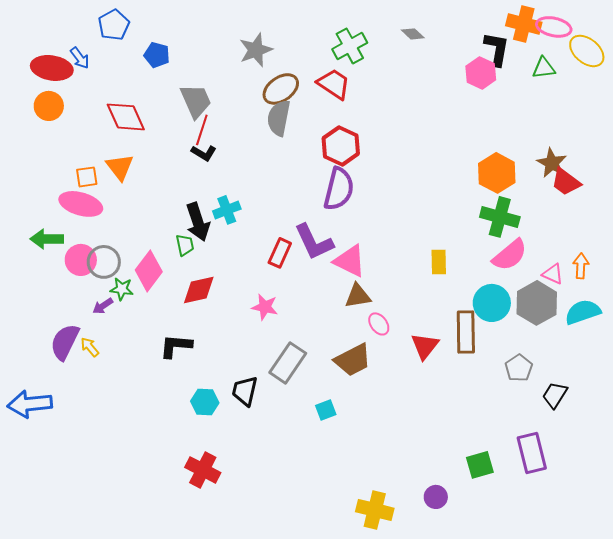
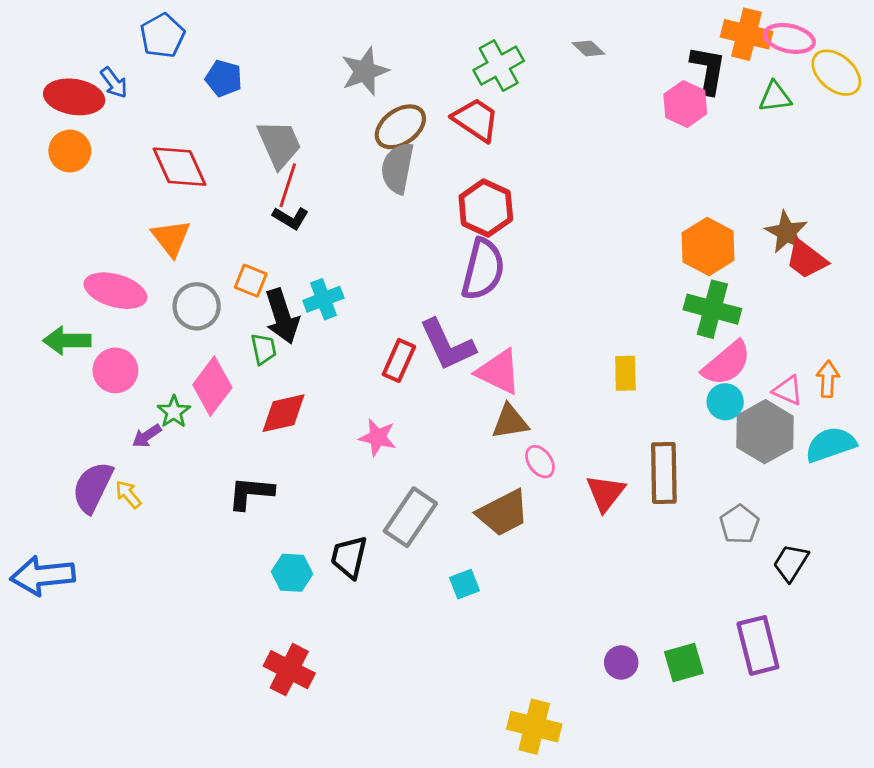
orange square: (87, 177) -> (251, 281), moved, turned 30
gray circle: (104, 262) -> (197, 306), moved
green star: (122, 289) -> (174, 412), turned 30
cyan circle: (492, 303) -> (725, 402), moved, size x0.7
purple circle: (436, 497) -> (621, 662), moved

